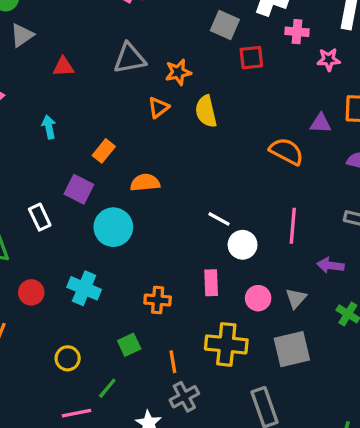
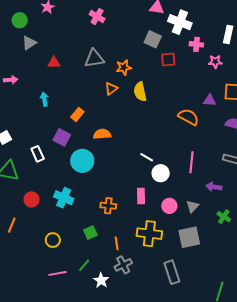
green line: (107, 388) -> (84, 265), moved

